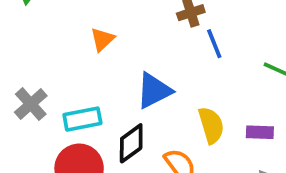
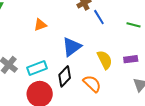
orange triangle: (102, 39) -> (40, 25), turned 32

